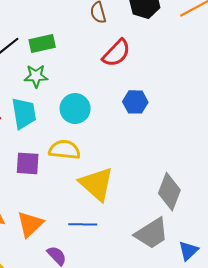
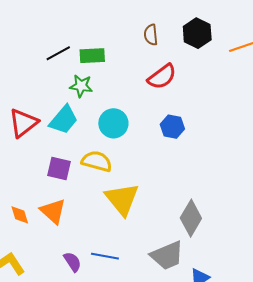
cyan trapezoid: (24, 113) -> (64, 120), turned 40
orange triangle: (30, 224) -> (53, 211), moved, turned -44
blue line: (83, 224) -> (105, 256), moved

